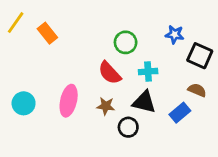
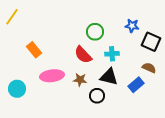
orange rectangle: (47, 33) -> (34, 50), moved
pink ellipse: (69, 101) -> (52, 76), turned 70
cyan circle: (24, 103) -> (17, 89), moved

